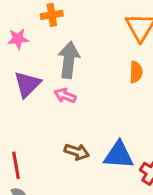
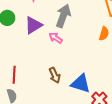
brown arrow: (77, 152) -> (55, 75), turned 35

